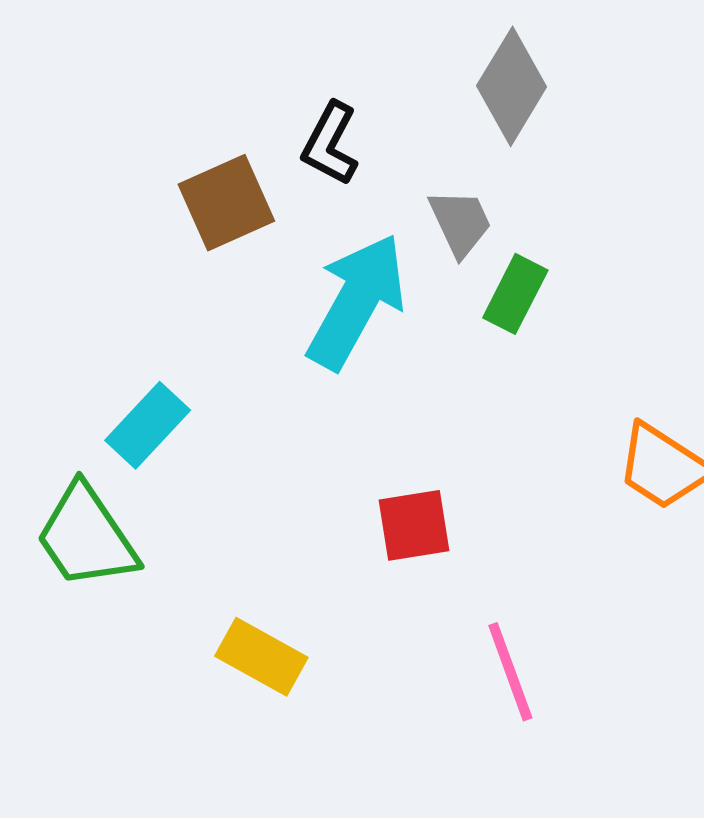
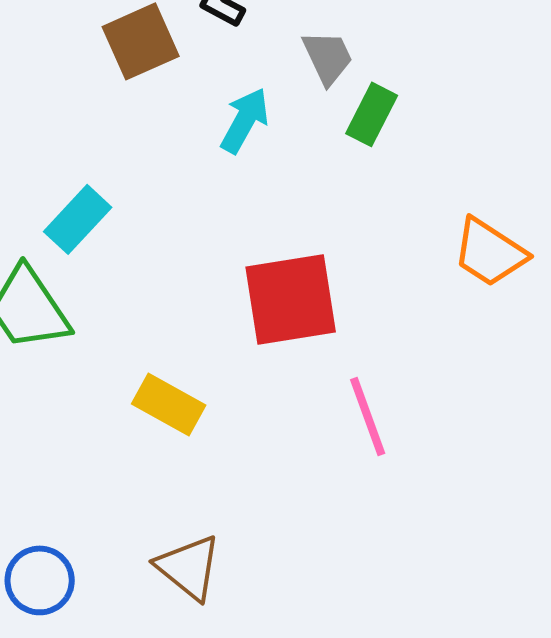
cyan arrow: (356, 301) -> (245, 120), size x0.6
red square: (414, 525) -> (291, 299), size x1.6

